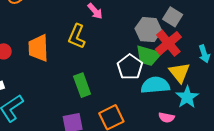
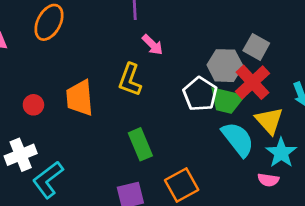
white pentagon: (130, 67) -> (200, 94), moved
cyan semicircle: (155, 85) -> (238, 139), turned 60
pink semicircle: (166, 118) -> (268, 180), moved

